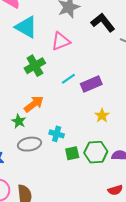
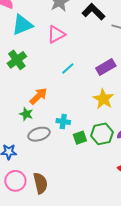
cyan triangle: (26, 27) -> (22, 25), turned -45
green cross: (35, 66) -> (17, 60), moved
purple rectangle: (91, 84) -> (106, 67), moved
yellow star: (102, 116) -> (103, 99), size x1.5

